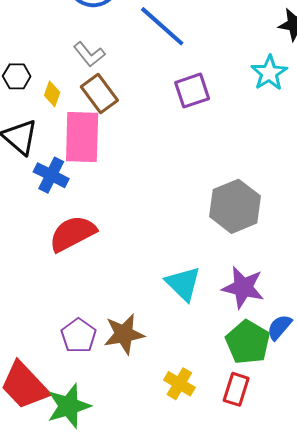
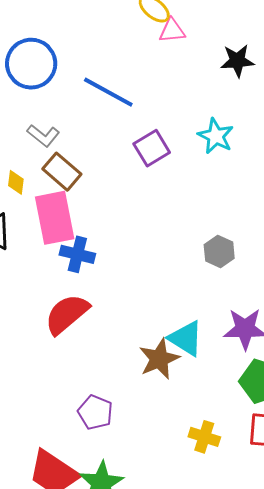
cyan star: (269, 73) -> (216, 136), moved
blue cross: (51, 175) -> (77, 254), moved
gray hexagon: (235, 206) -> (219, 252), size x0.6
brown star: (124, 334) -> (159, 359), moved

